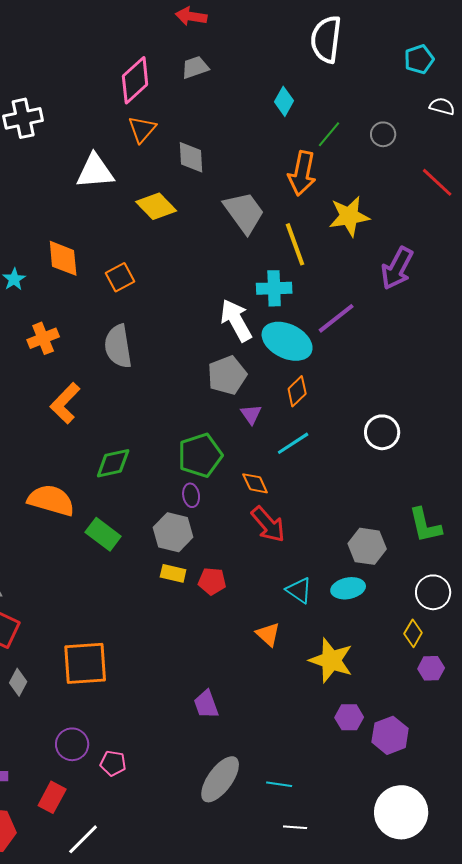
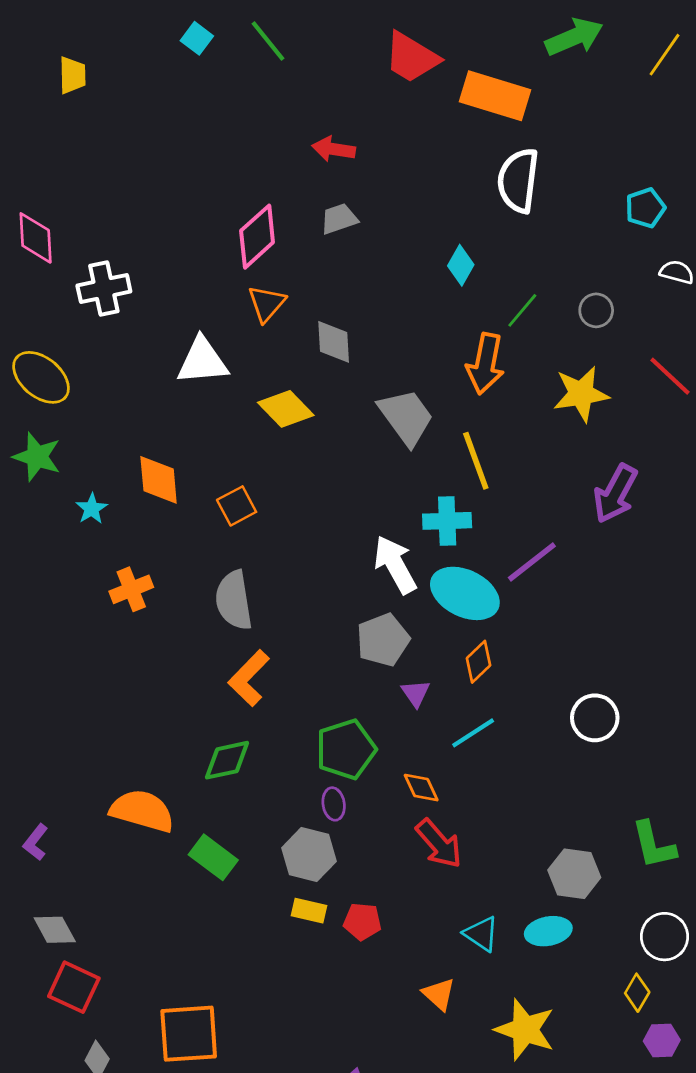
yellow star: (349, 216) -> (581, 394), moved
orange L-shape: (65, 403) -> (249, 678), moved

